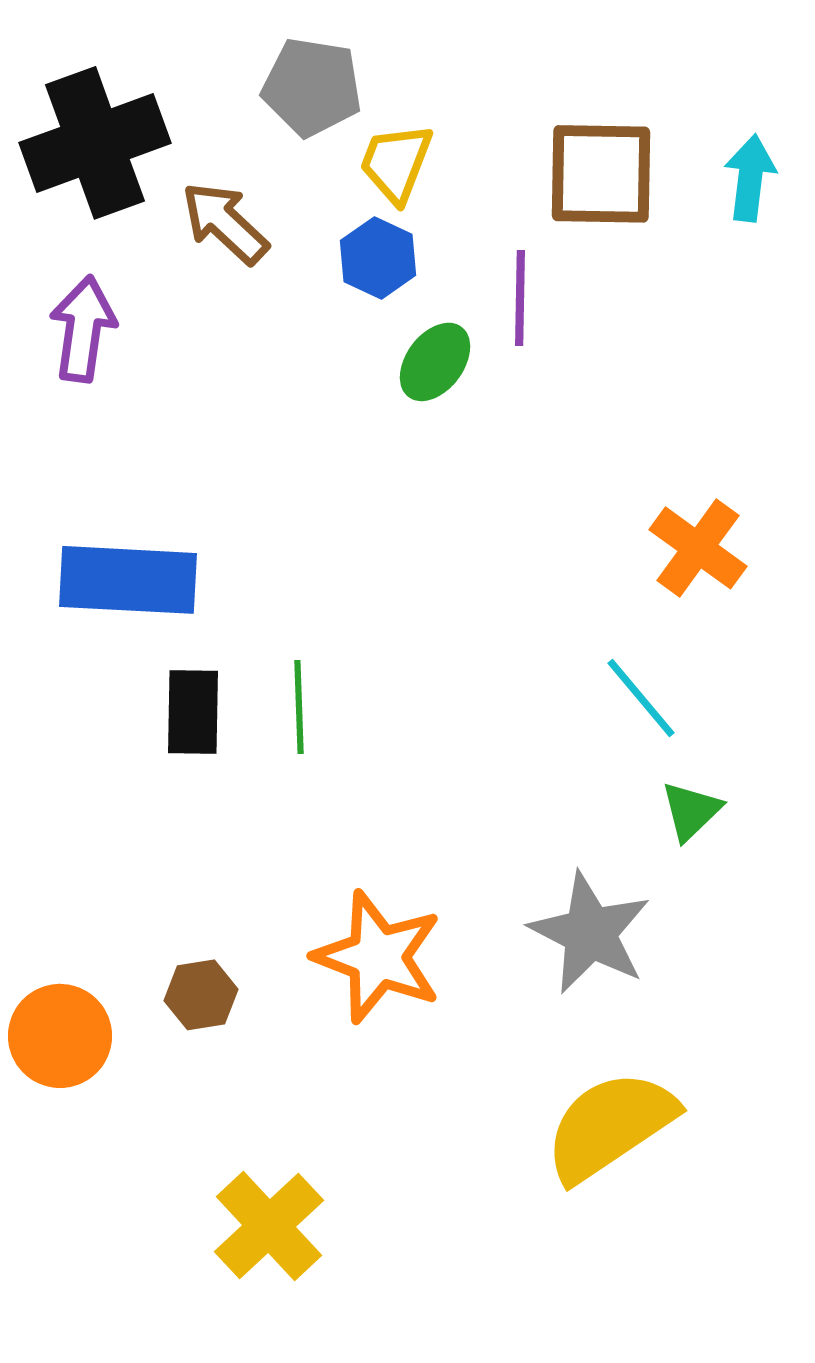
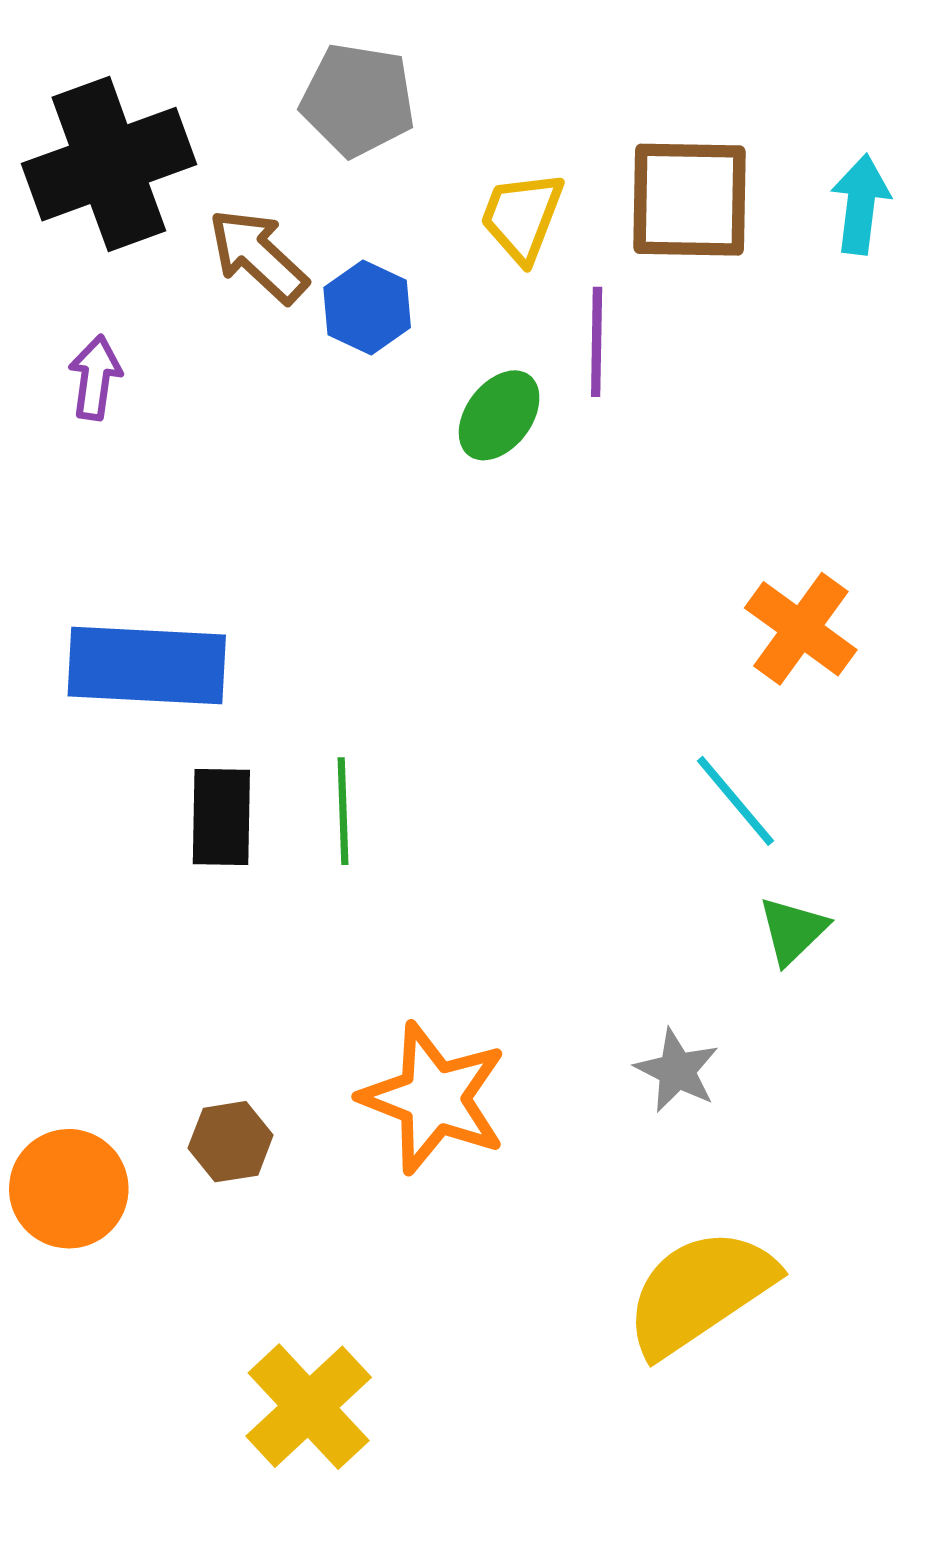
yellow trapezoid: (396, 163) -> (522, 217), moved
blue hexagon: (378, 258) -> (367, 308), moved
purple arrow: (83, 329) -> (95, 377), size x0.7
gray star: (590, 933) -> (677, 1071), size x0.6

